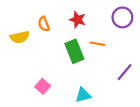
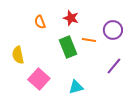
purple circle: (122, 17) -> (113, 30), moved
yellow semicircle: (20, 37) -> (18, 55), moved, turned 90
pink square: (43, 86) -> (39, 79), size x1.5

